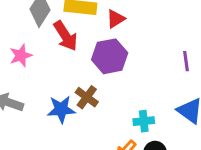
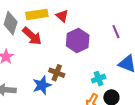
red triangle: (116, 19) -> (62, 16), turned -32
purple hexagon: (110, 56) -> (78, 40), moved

